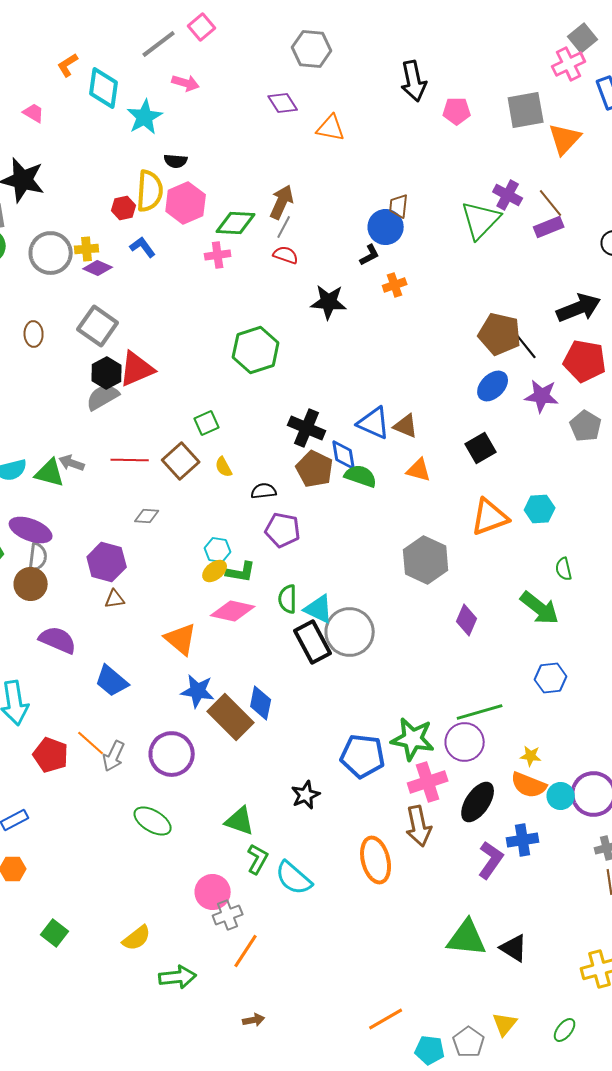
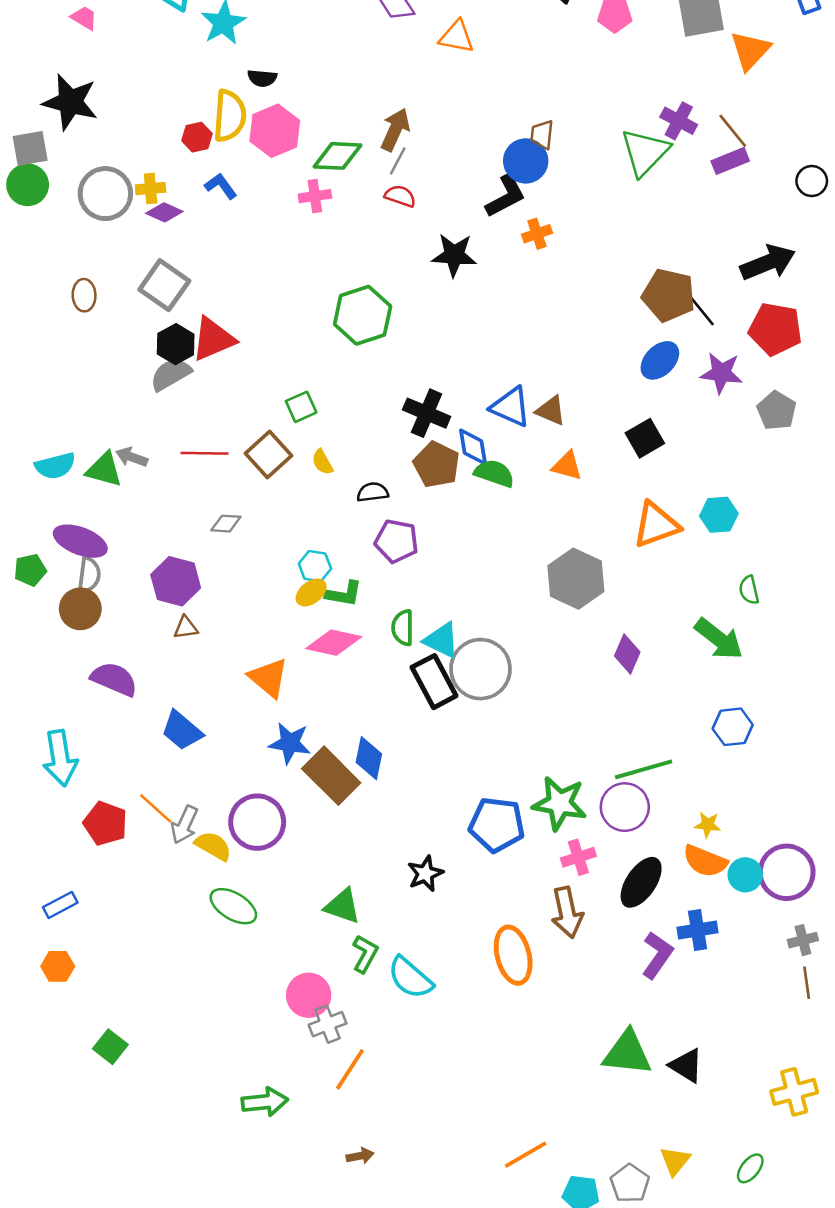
black L-shape: (370, 255) -> (506, 196), size x1.6
pink cross: (428, 782) -> (578, 857), size x0.7
yellow semicircle: (137, 938) -> (213, 846), moved, turned -112

